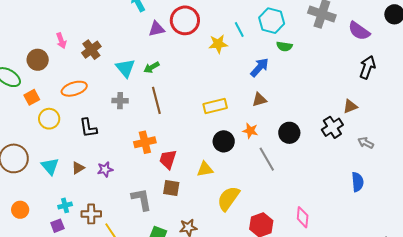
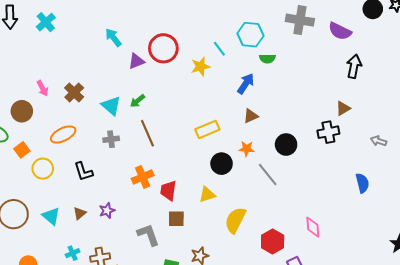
black cross: (332, 127) -> (328, 132), turned 30
gray arrow: (366, 143) -> (378, 141), moved

